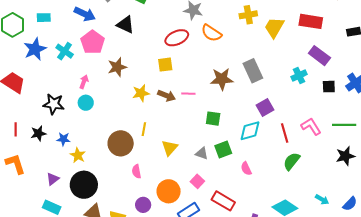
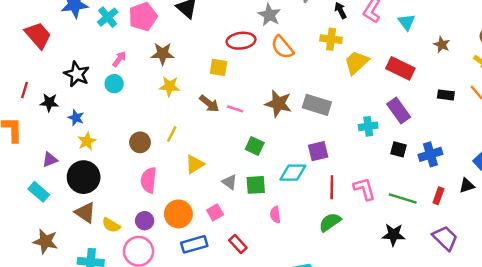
gray rectangle: (253, 71) -> (317, 105), turned -65
yellow star: (141, 93) -> (169, 86), moved
brown circle: (121, 143) -> (140, 142), size x0.7
pink semicircle: (137, 171) -> (149, 180), size x1.5
red rectangle: (223, 201) -> (238, 244), size x0.7

